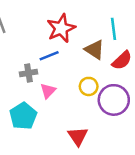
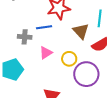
pink triangle: (48, 91) -> (46, 53), moved

